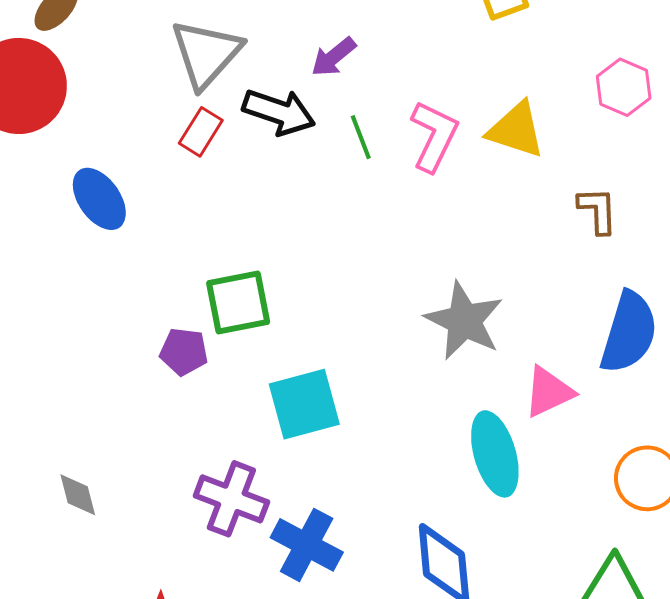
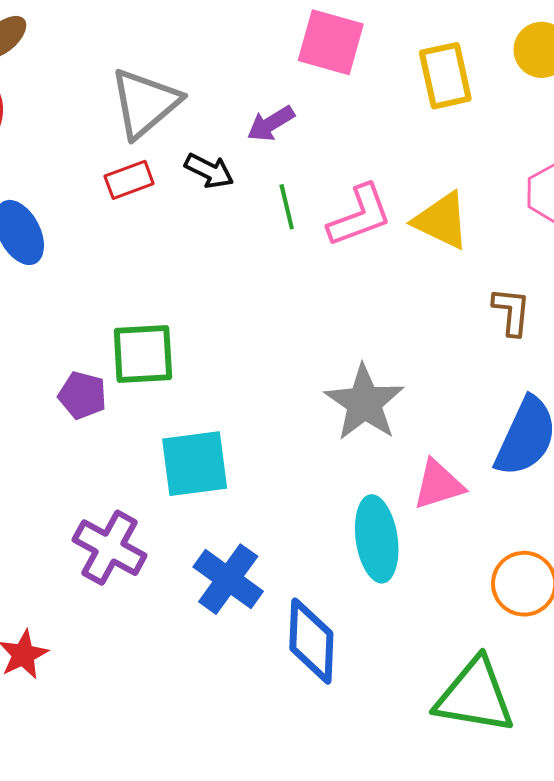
black arrow: (279, 112) -> (209, 171), size x0.7
red rectangle: (201, 132) -> (129, 180), turned 30
pink L-shape: (434, 136) -> (360, 216), turned 36
blue cross: (307, 545) -> (228, 579), moved

